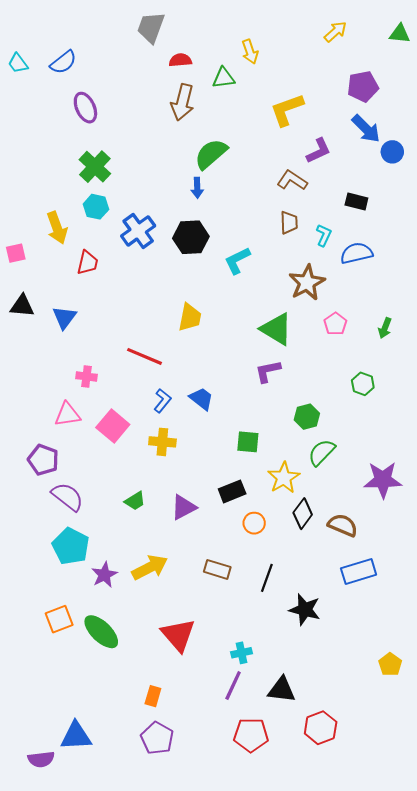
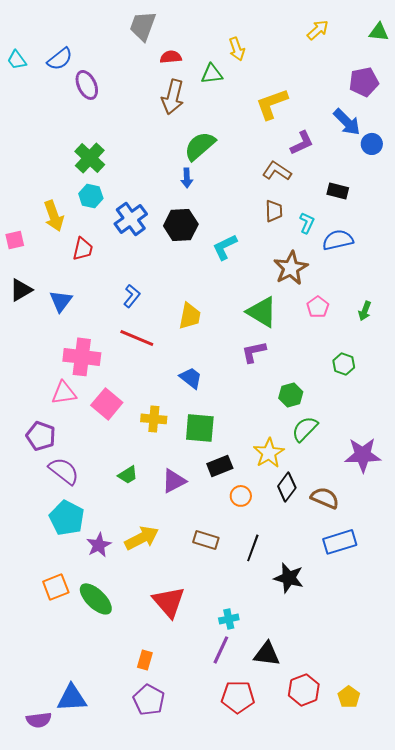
purple pentagon: (363, 86) -> (364, 82), moved
purple ellipse: (85, 108) -> (87, 85), moved
black triangle: (22, 306) -> (21, 290), turned -35
yellow trapezoid: (190, 317) -> (190, 316), moved
pink cross: (86, 376) -> (82, 357), size x1.8
blue L-shape: (162, 401) -> (132, 296), moved
green square: (248, 442) -> (200, 428), moved, size x1.4
yellow pentagon: (390, 664) -> (349, 697), moved

